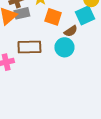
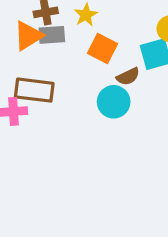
brown rectangle: (29, 47) -> (34, 90), moved

